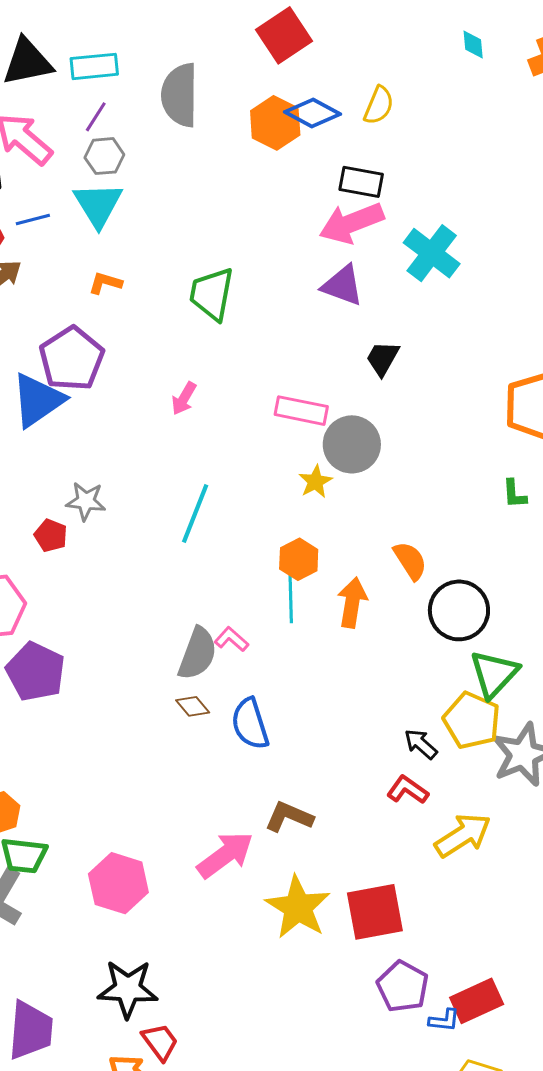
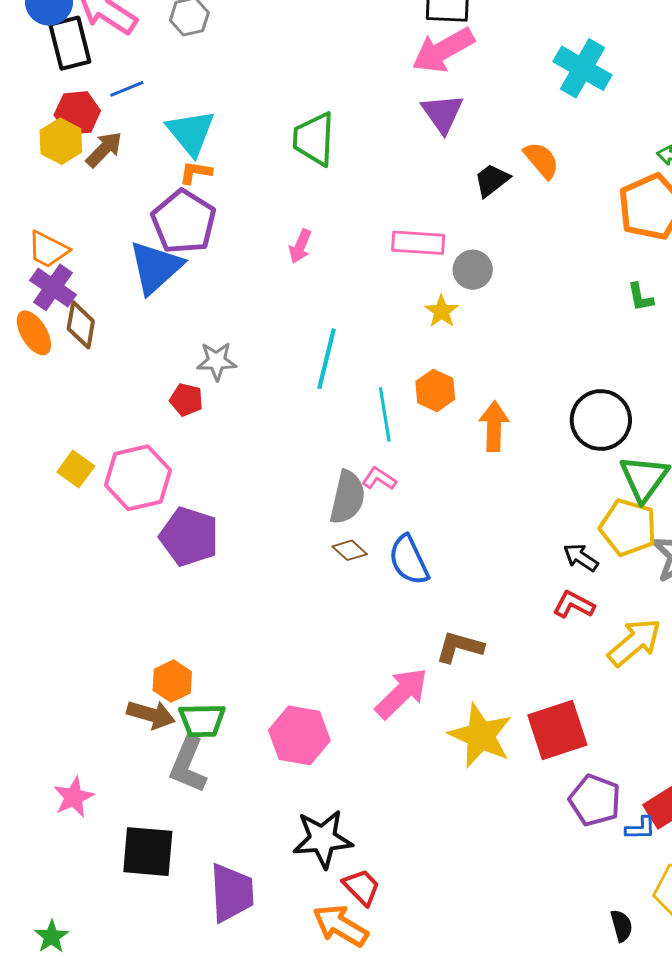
cyan triangle: (98, 205) -> (191, 133), moved
cyan cross: (432, 253) -> (583, 68), moved
orange L-shape: (105, 283) -> (196, 172), moved
purple triangle: (342, 285) -> (442, 113), turned 42
black trapezoid: (383, 358) -> (492, 180), turned 30
gray circle: (352, 444) -> (473, 270), size x0.7
orange semicircle: (410, 561) -> (541, 160), moved
cyan line: (291, 596) -> (385, 415), moved

